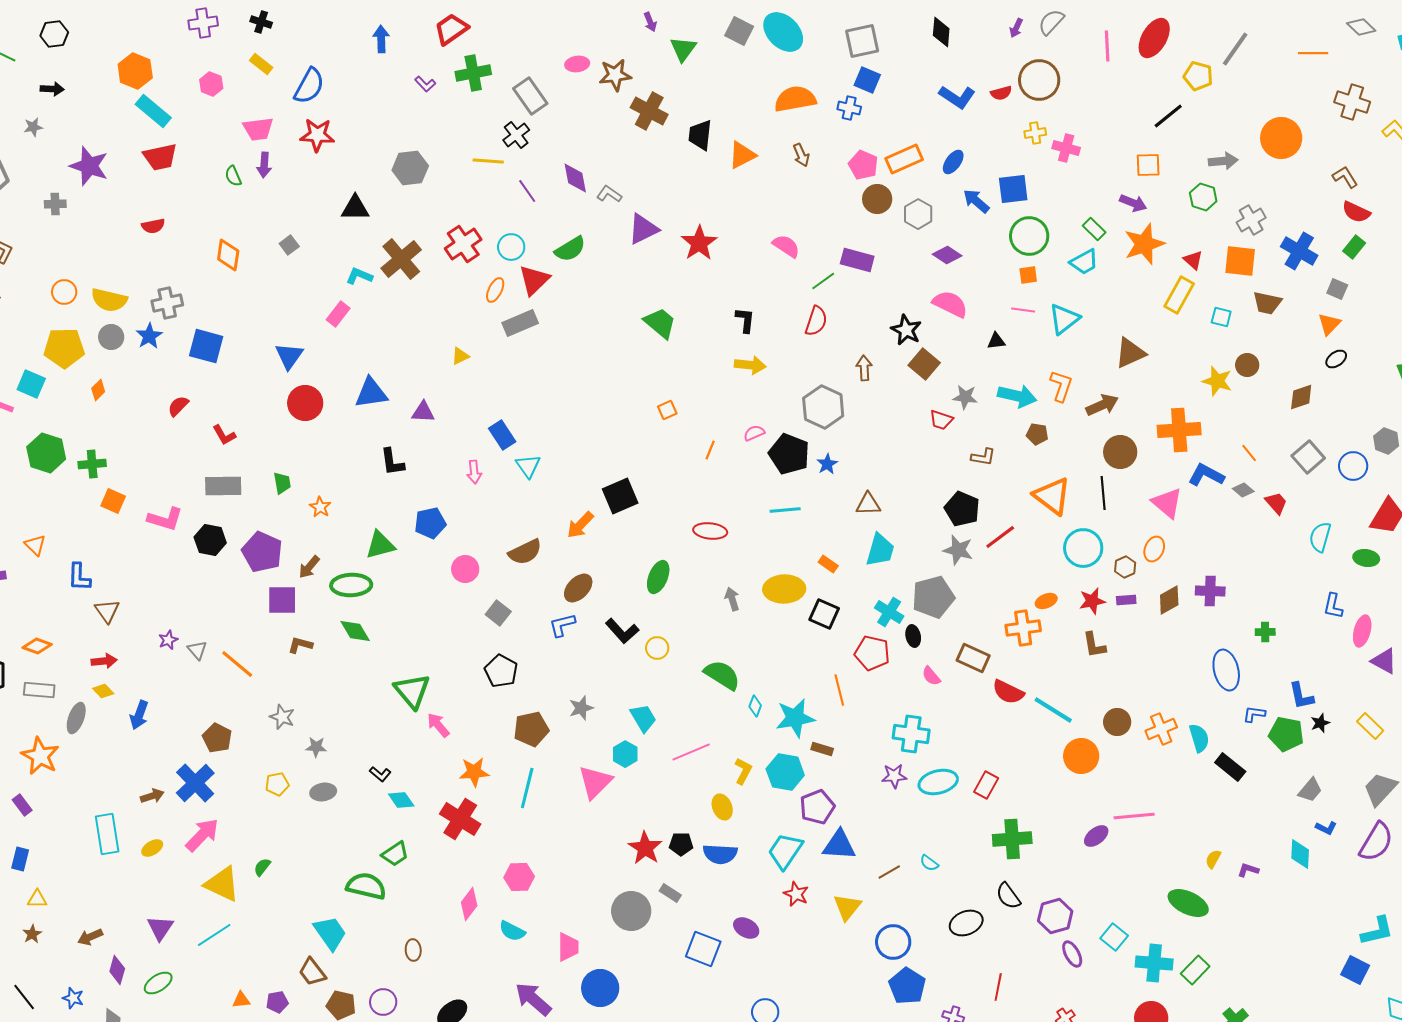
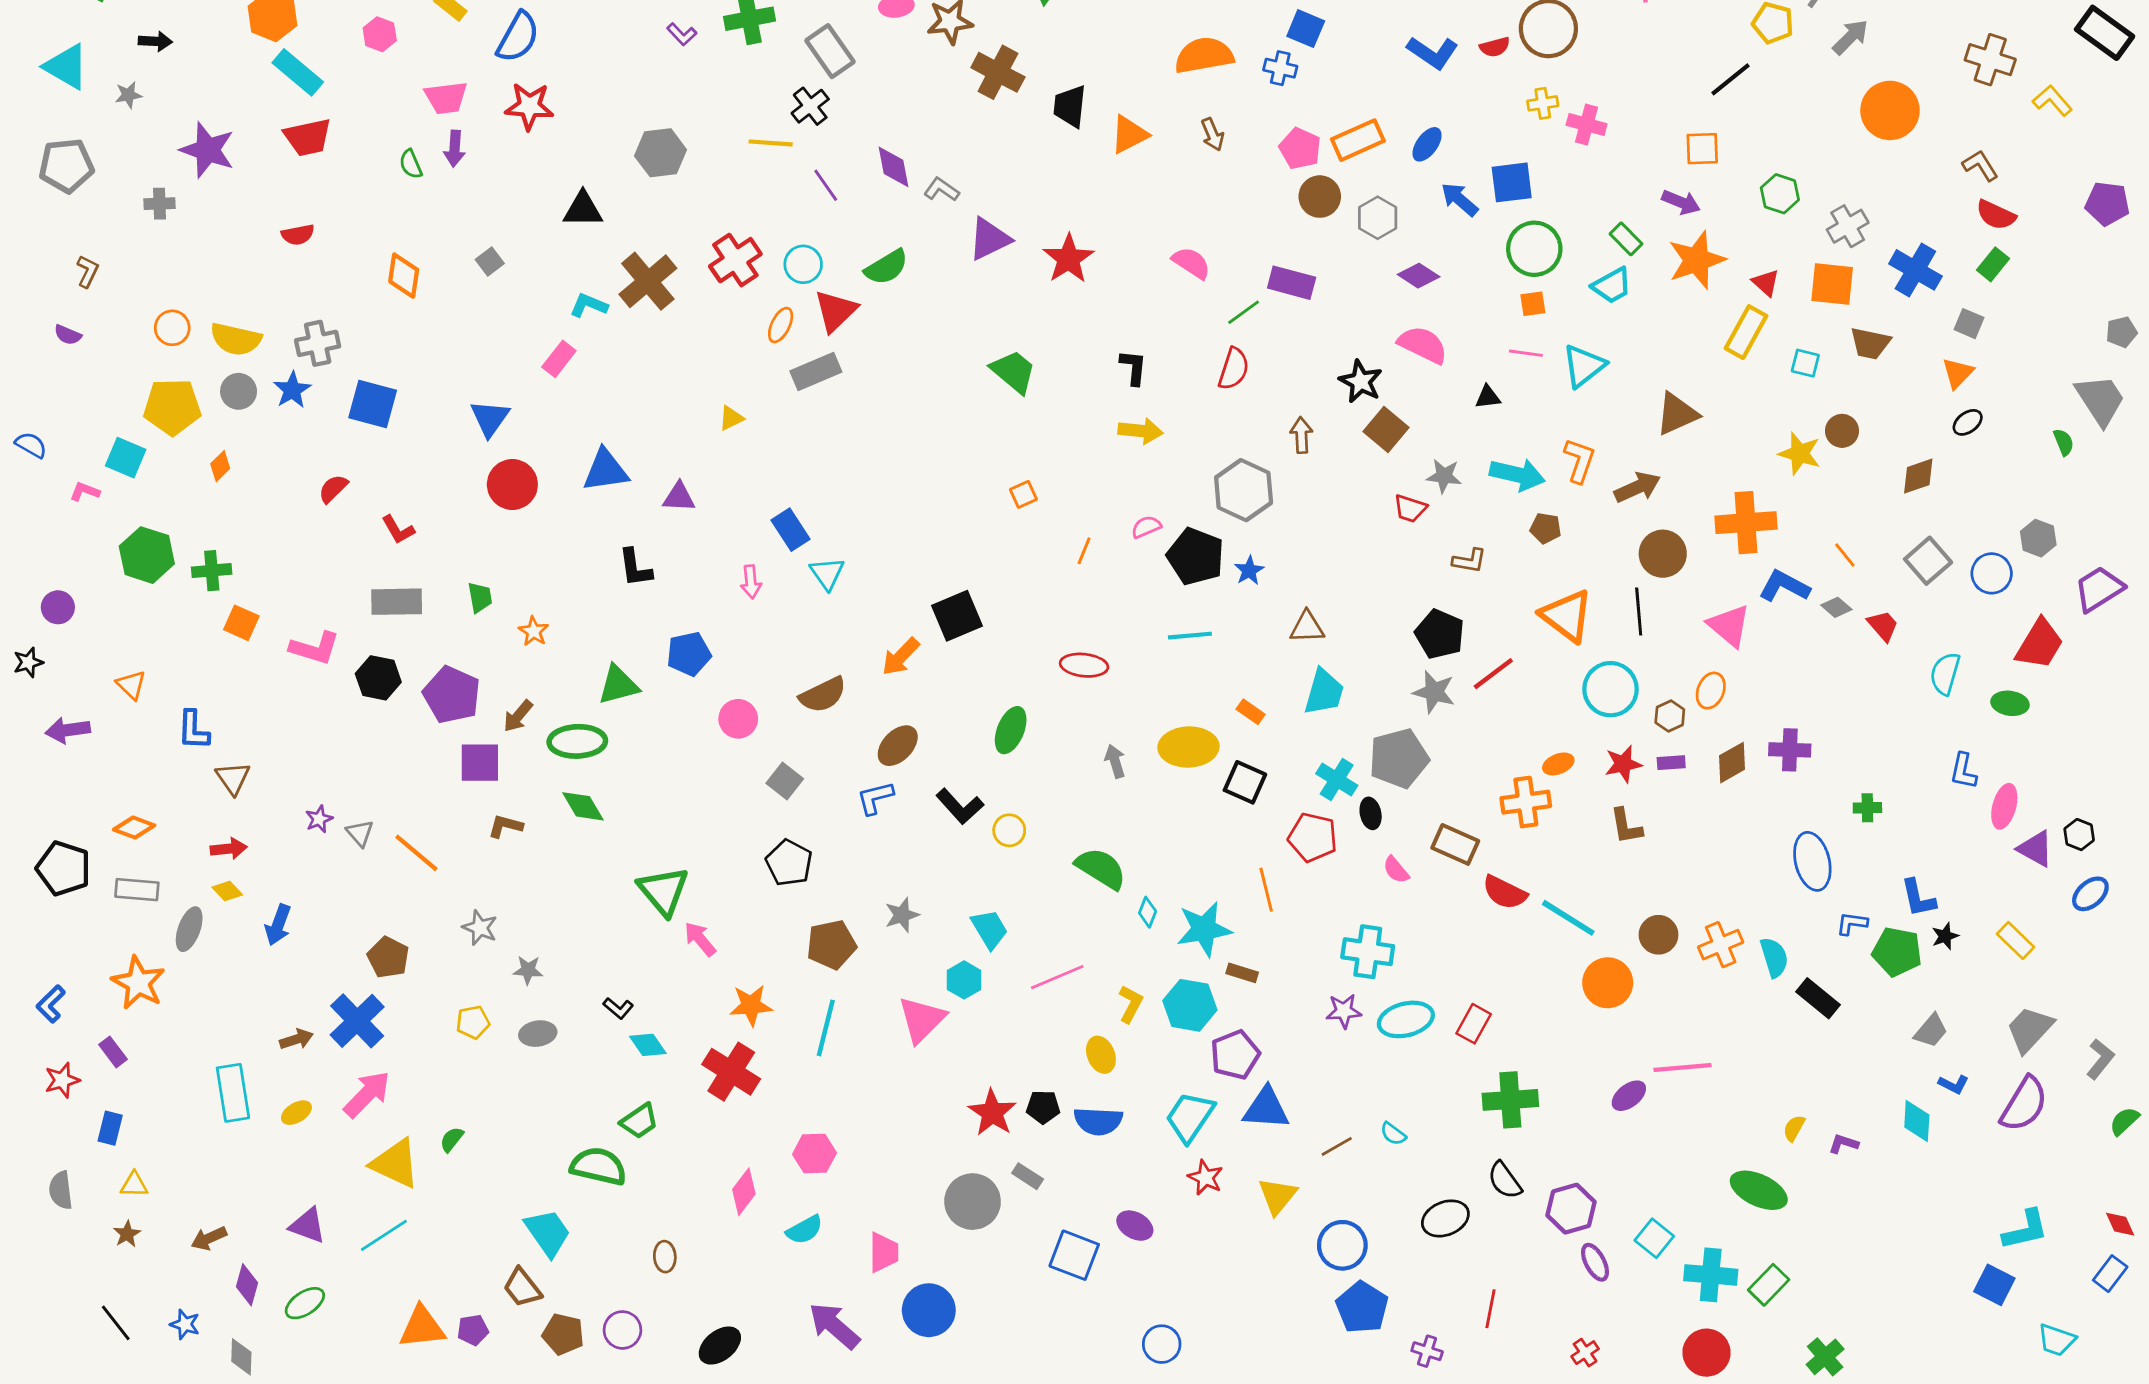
gray arrow: (1223, 161) -> (1850, 37), moved, turned -40
purple triangle: (160, 928) -> (308, 1226), turned -44
cyan semicircle: (512, 931) -> (805, 1230), turned -56
orange triangle: (241, 1000) -> (422, 1327), size x1.8

